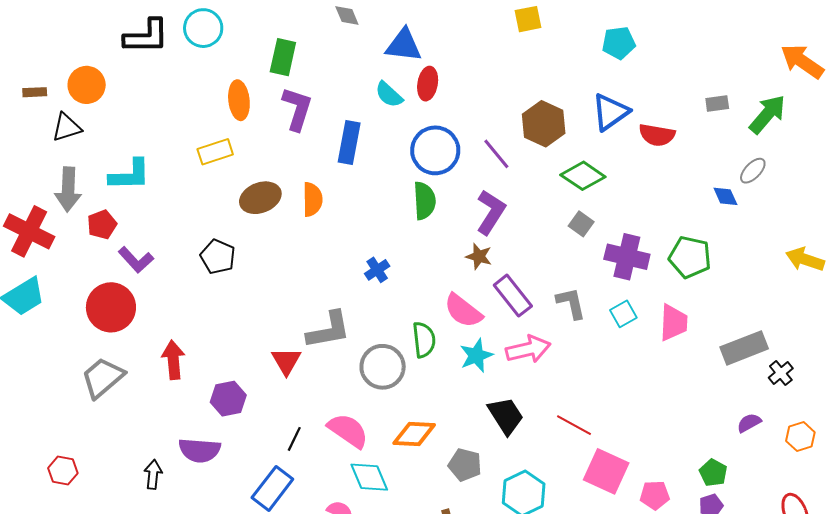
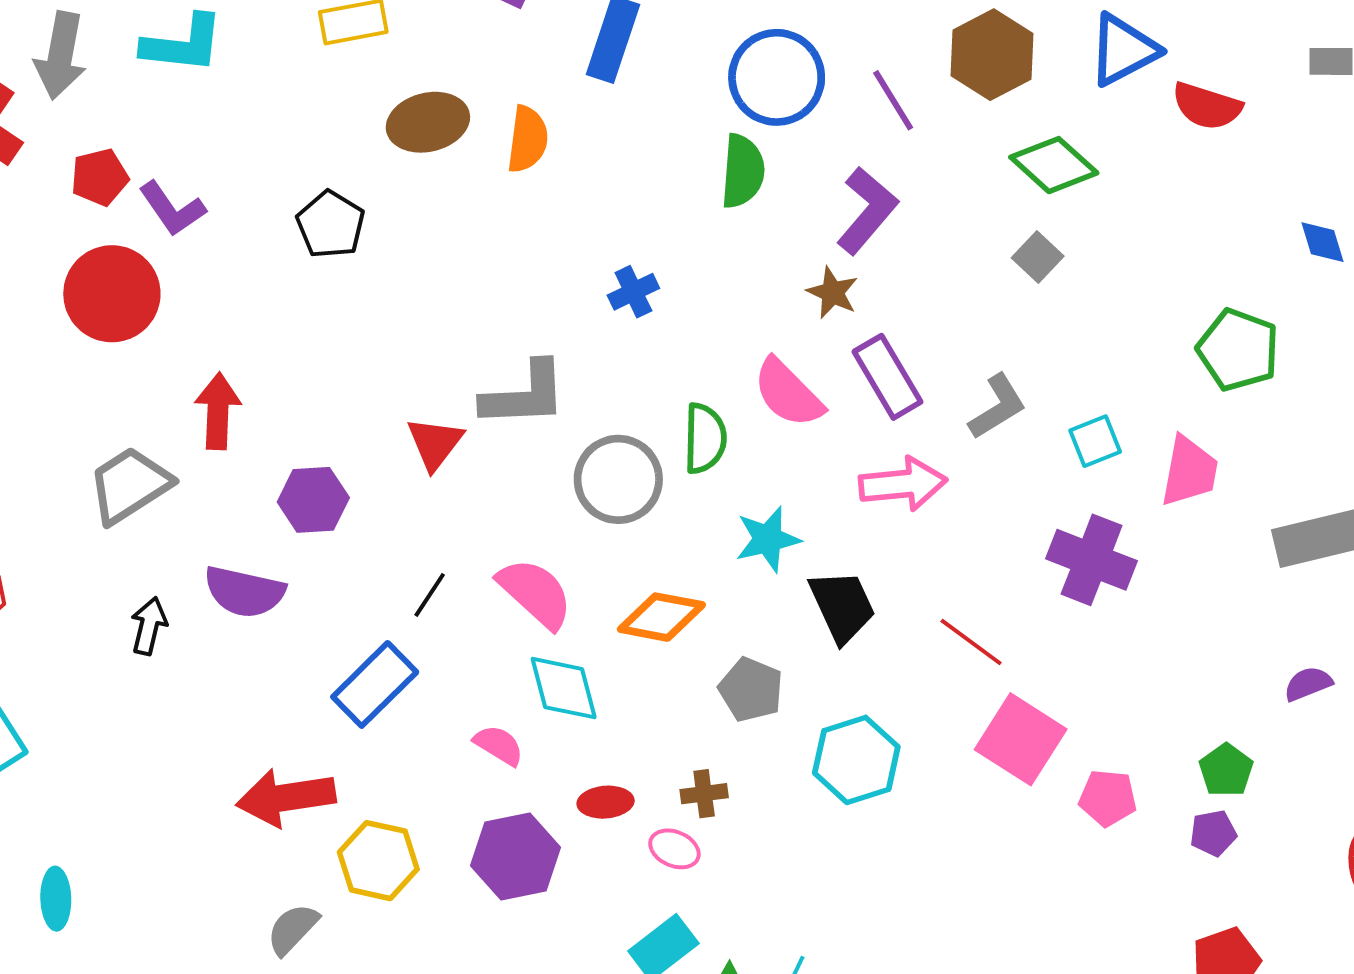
red pentagon: (102, 225) -> (100, 177), moved
purple cross: (627, 257) -> (1092, 560), moved
gray L-shape: (571, 303) -> (997, 407), turned 63
cyan star: (476, 355) -> (768, 539), moved
gray trapezoid: (103, 378) -> (129, 485), moved

